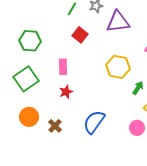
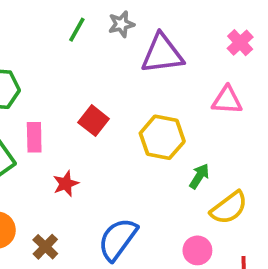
red square: (80, 35) -> (94, 121), moved
pink rectangle: (63, 67) -> (34, 137), moved

